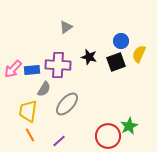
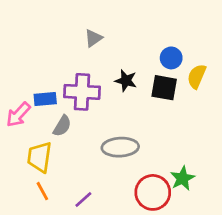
black square: (116, 62) -> (164, 88), turned 30
pink arrow: (13, 69) -> (18, 115), moved
gray ellipse: (67, 104) -> (120, 147), moved, turned 45

